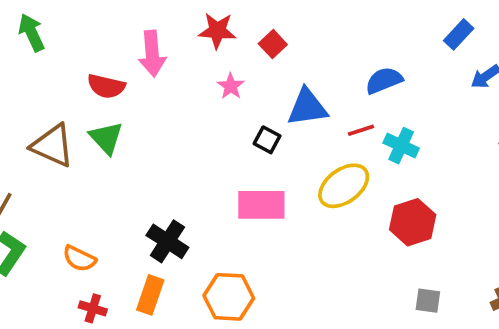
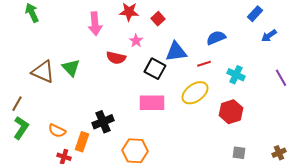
red semicircle: (106, 86) -> (116, 58), moved
black square: (267, 140) -> (155, 69), size x1.5
cyan cross: (401, 146) -> (236, 75), moved
black cross: (167, 241) -> (103, 122), turned 35
orange rectangle: (150, 295) -> (82, 142), moved

